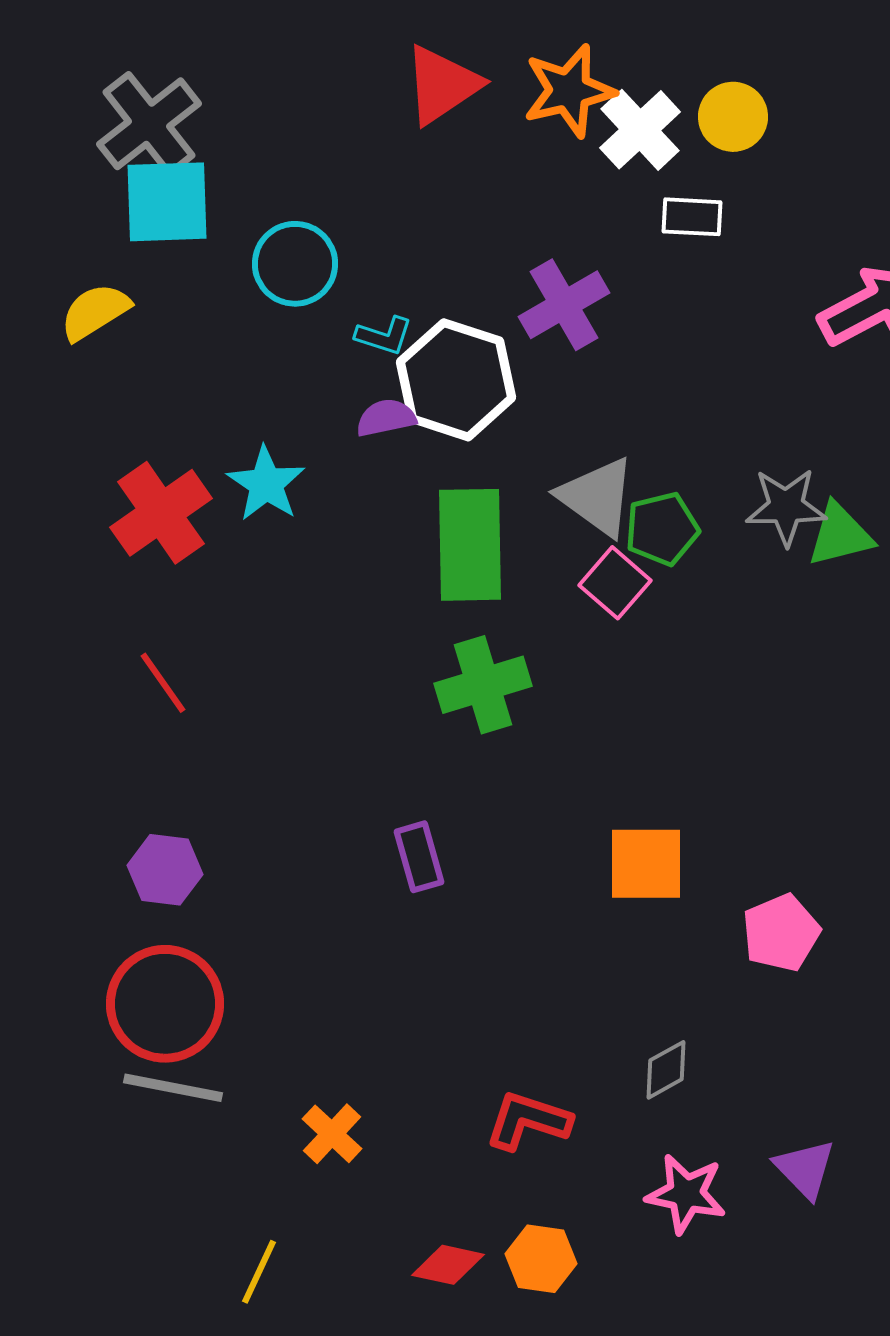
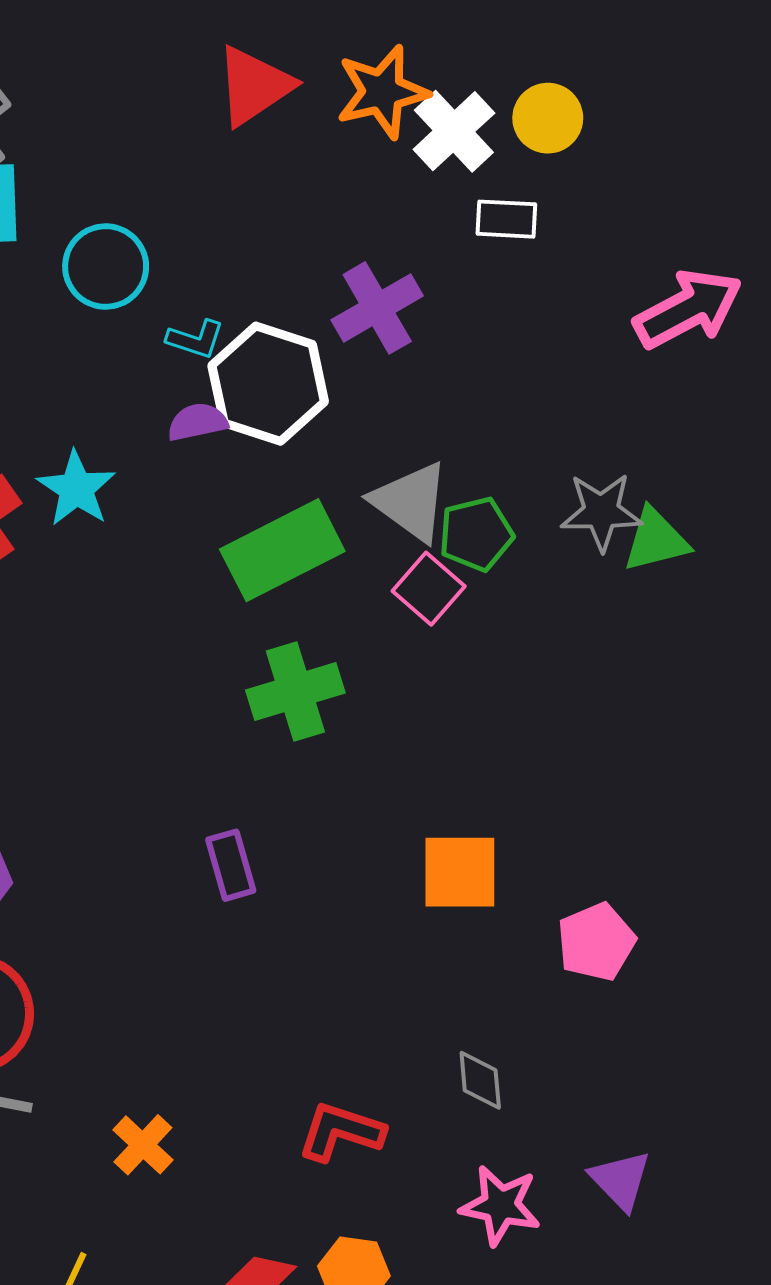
green rectangle: (470, 545) -> (282, 550), turned 64
gray diamond: (666, 1070) -> (480, 1080), turned -66

